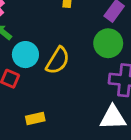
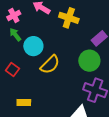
cyan circle: (25, 55) -> (33, 46), moved

